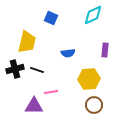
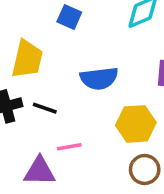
blue semicircle: (68, 53) -> (99, 78), size x1.5

